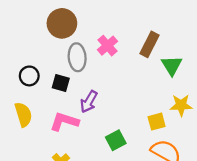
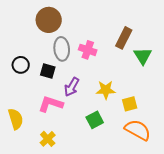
pink cross: (107, 46) -> (88, 50), moved, turned -30
yellow star: (181, 105) -> (106, 90), moved
yellow semicircle: (23, 115) -> (16, 119), moved

